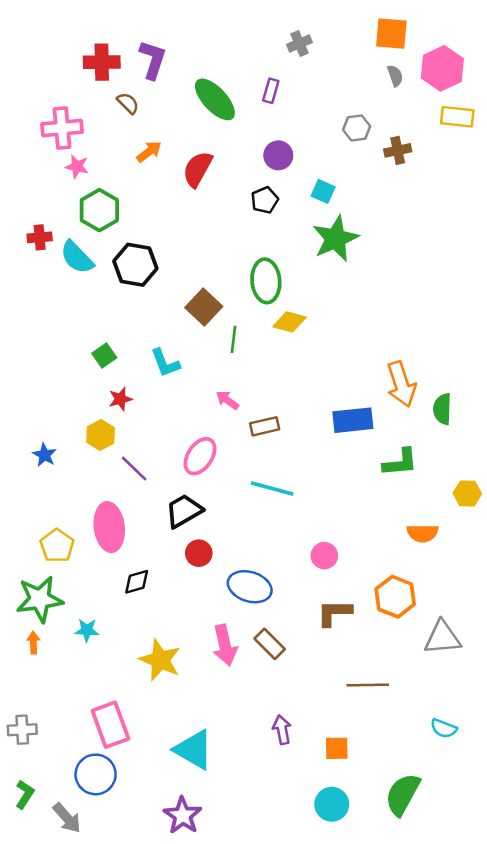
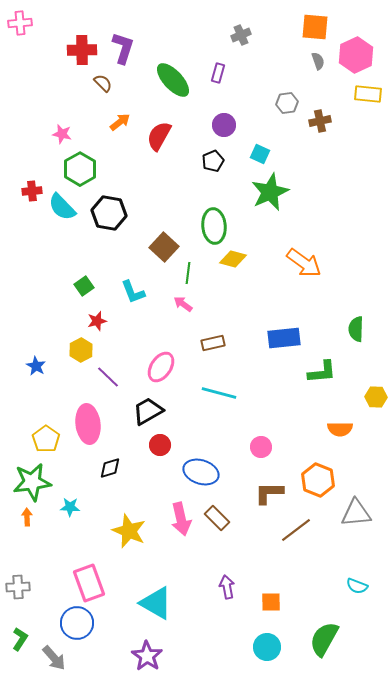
pink cross: (62, 128) -> (20, 23), moved, size x0.7
orange arrow: (401, 384) -> (304, 263), moved, turned -36
pink arrow: (227, 400) -> (183, 304), moved
brown line: (368, 685) -> (296, 530), moved, turned -36

